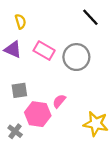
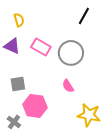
black line: (90, 17) -> (84, 16), turned 72
pink semicircle: (59, 101) -> (68, 86), moved, turned -72

